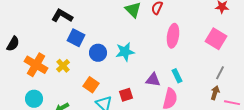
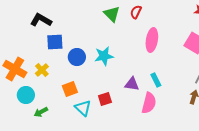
blue square: (76, 38) -> (55, 42), turned -30
orange square: (91, 85) -> (70, 89), turned 35
cyan circle: (34, 99) -> (26, 95), moved

